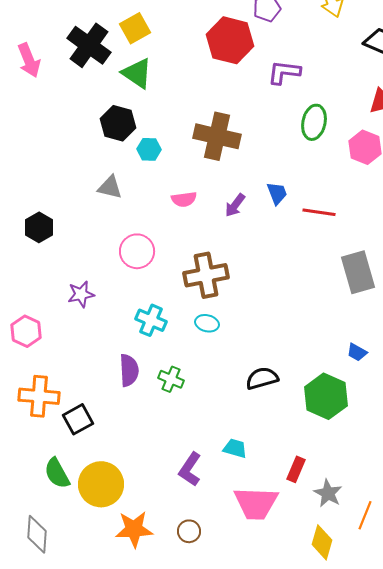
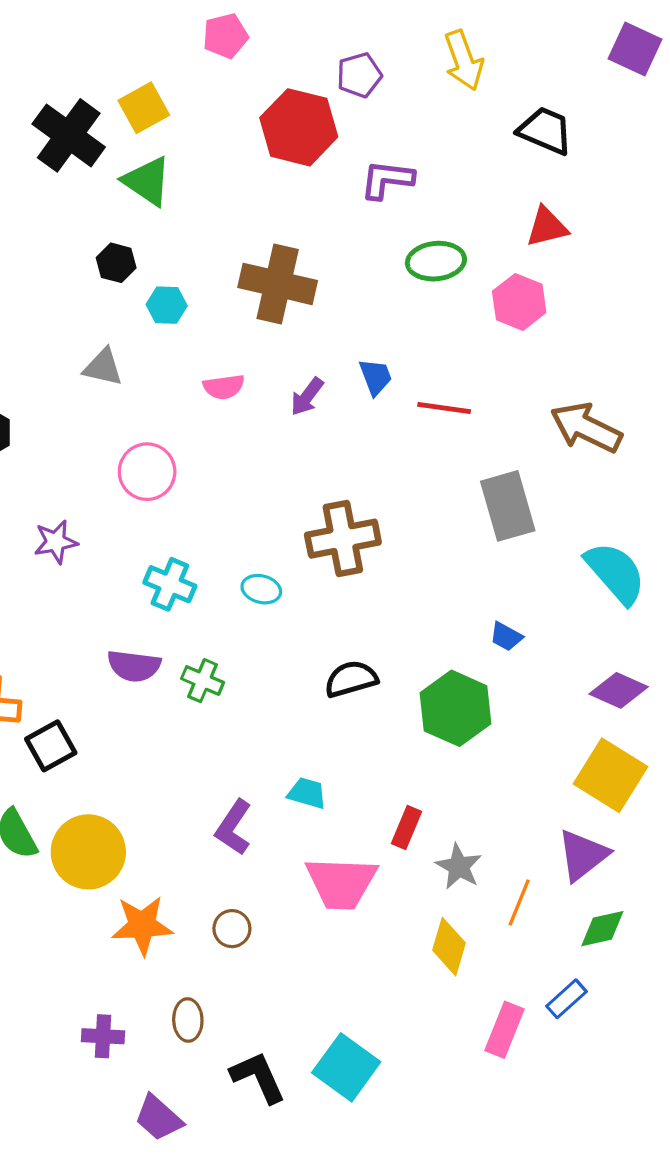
green ellipse: (314, 122) -> (436, 261), turned 72
black hexagon: (118, 123) -> (116, 263), size x0.7
brown cross: (206, 275) -> (343, 539), moved
purple semicircle: (129, 370) -> (134, 666), turned 100

